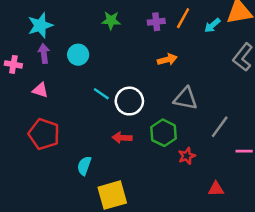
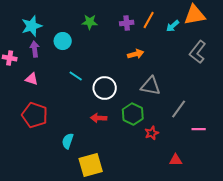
cyan circle: (78, 55) -> (63, 41), moved
cyan line: (101, 94) -> (76, 76), moved

